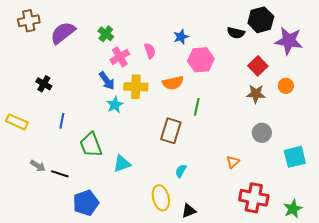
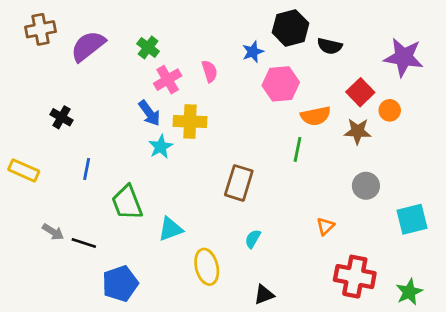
black hexagon: (261, 20) -> (291, 28), moved
orange semicircle: (173, 83) -> (316, 116), moved
orange circle: (286, 86) -> (390, 110), moved
green line: (197, 107) -> (297, 149), moved
yellow ellipse: (161, 198) -> (207, 267), moved

